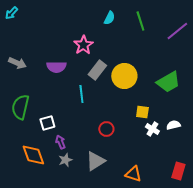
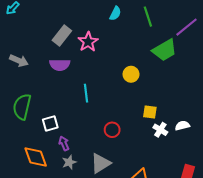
gray rectangle: (97, 70) -> (62, 35), moved
yellow circle: (124, 76) -> (131, 74), size x0.6
green trapezoid: (168, 82) -> (165, 50), moved

